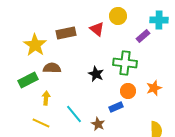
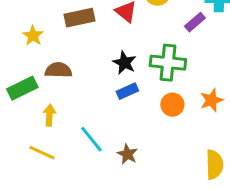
yellow star: (35, 45) -> (33, 36), size x0.6
black star: (96, 74) -> (124, 63), moved
blue rectangle: (116, 107) -> (127, 91), moved

